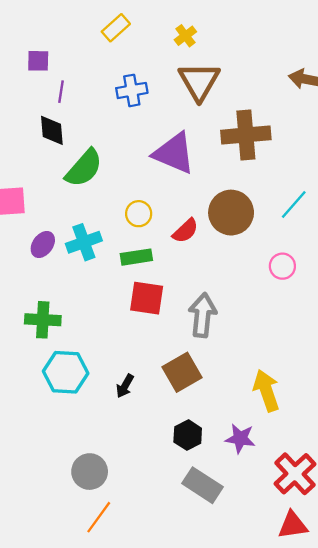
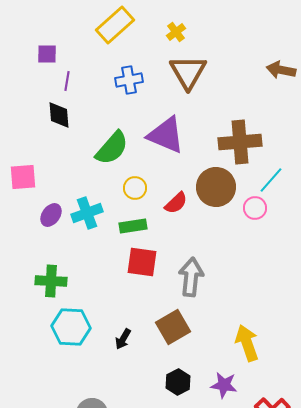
yellow rectangle: (116, 28) -> (115, 25), size x1.5
brown cross: (246, 135) -> (240, 142), moved
green semicircle: (84, 168) -> (112, 148), moved
pink circle: (282, 266) -> (255, 208), moved

